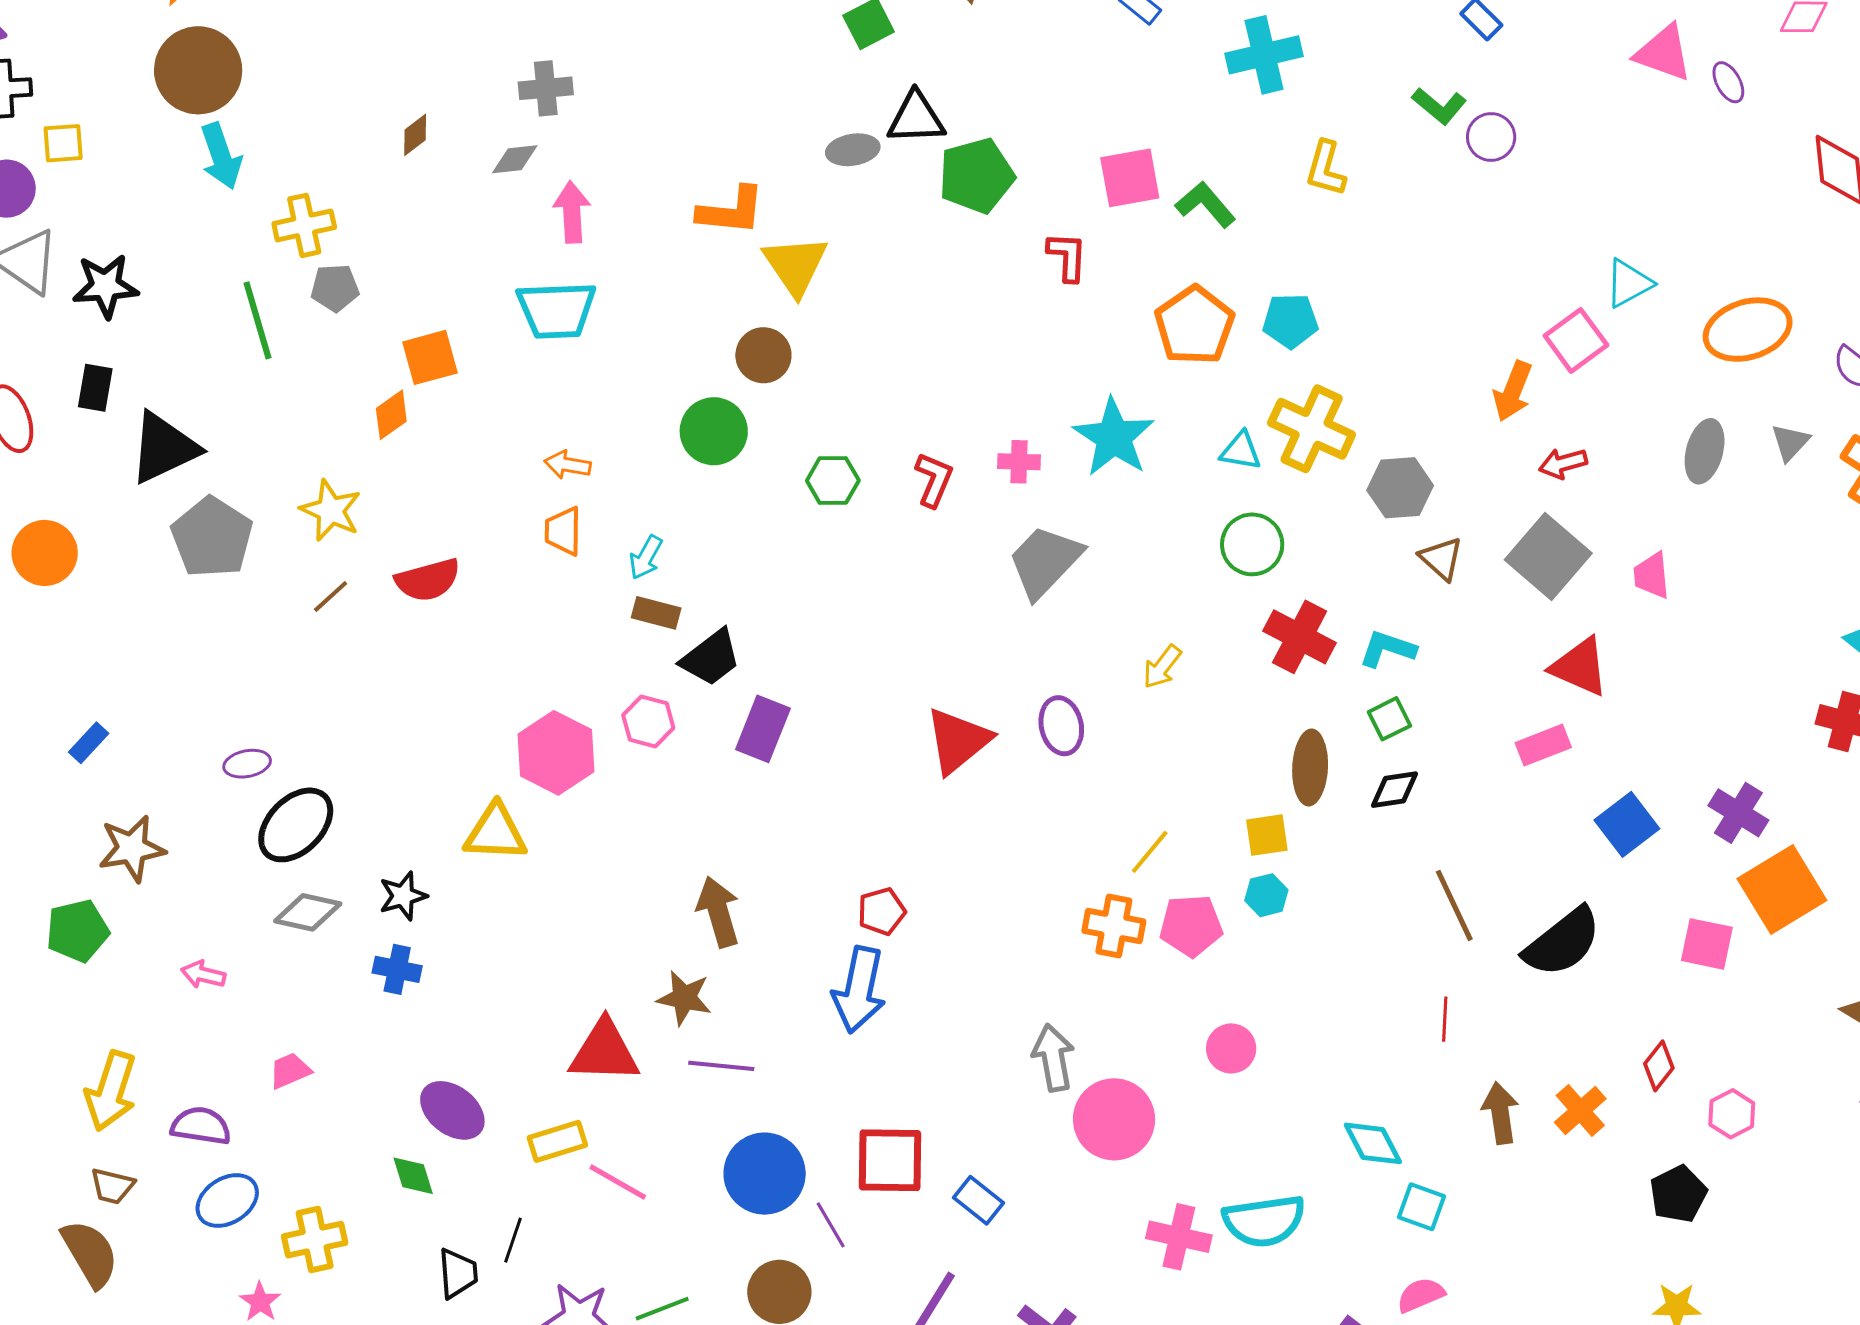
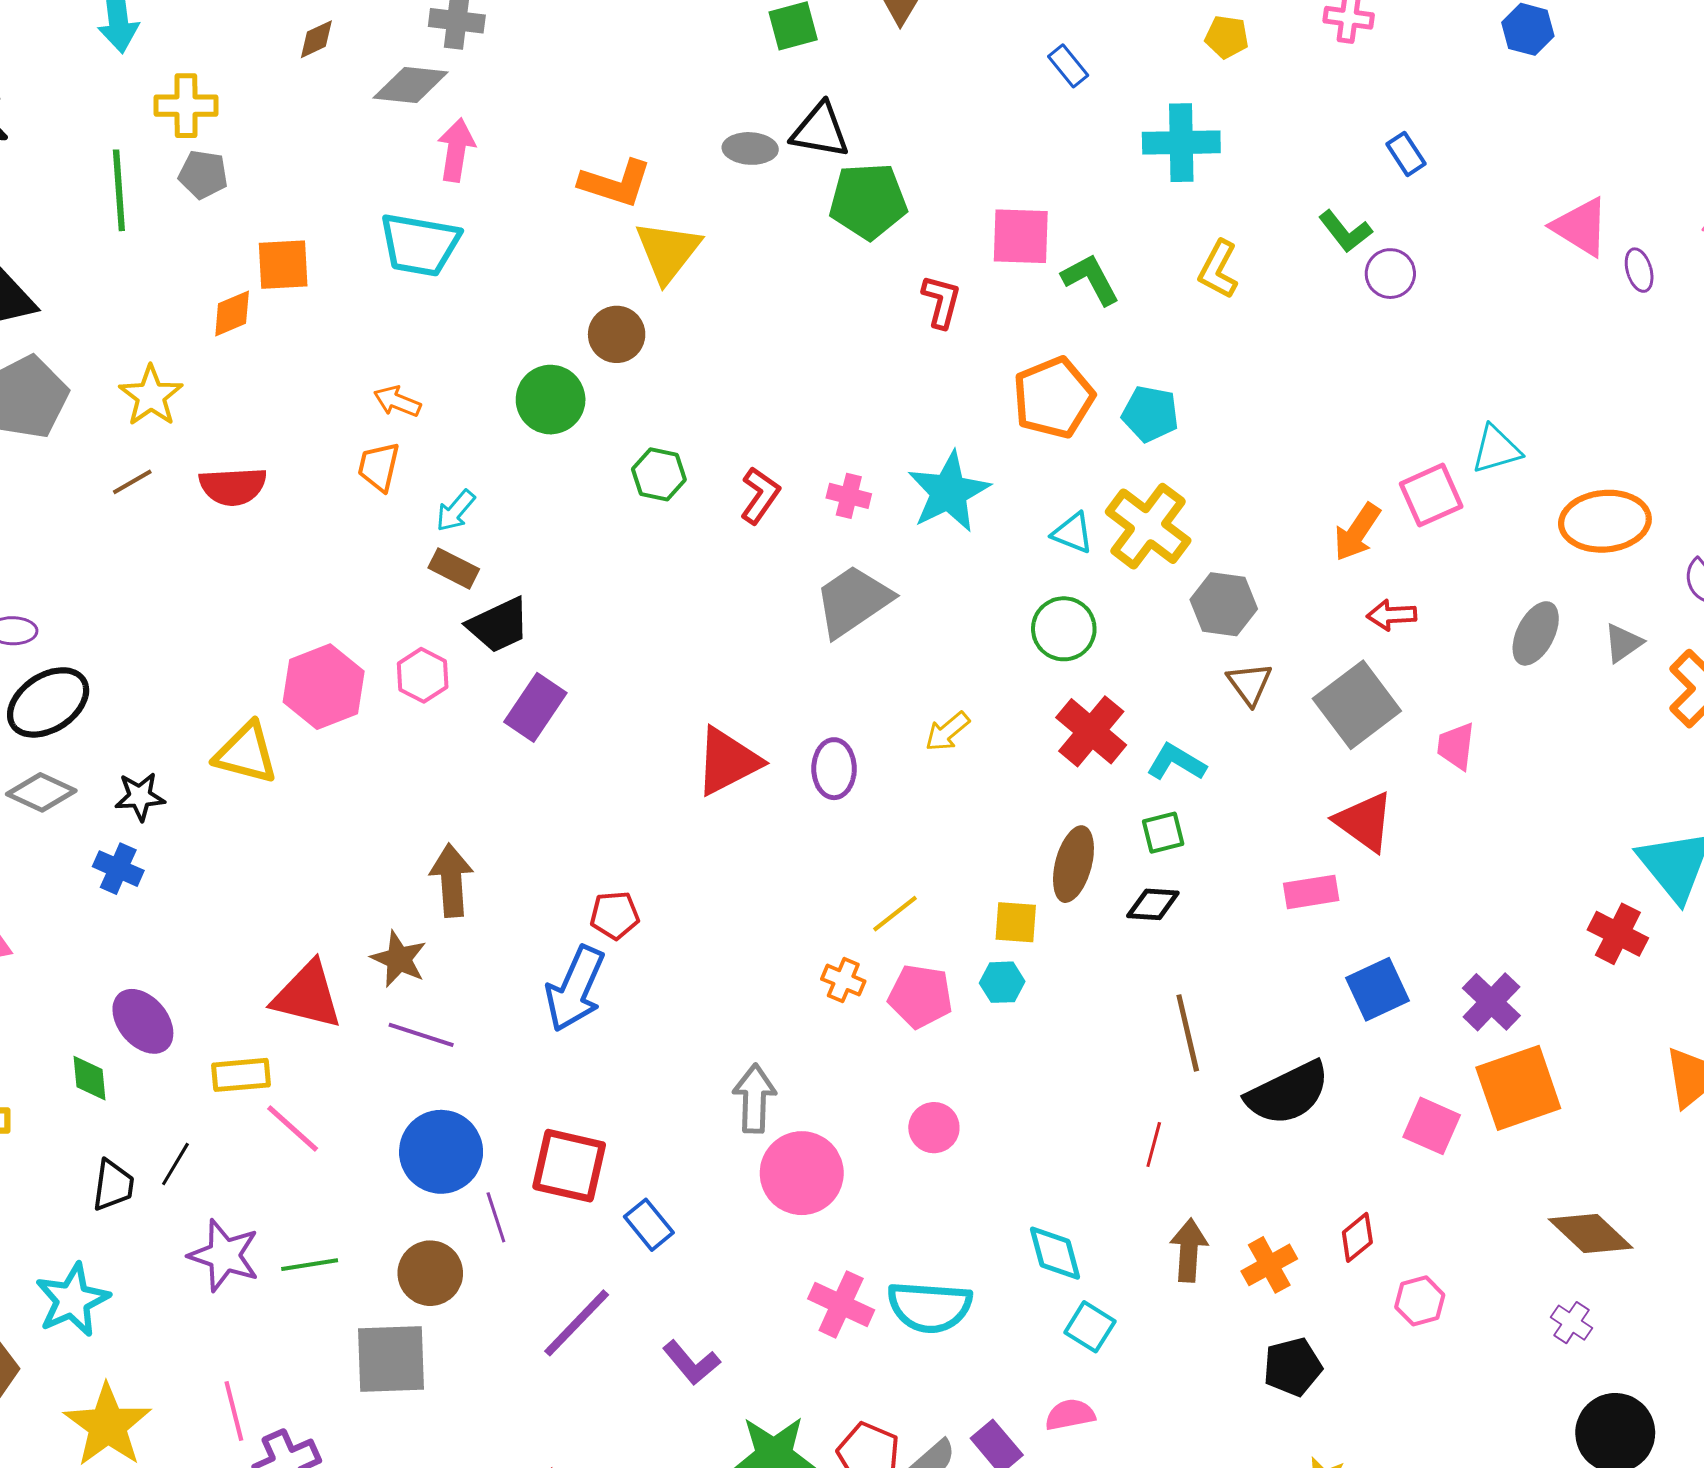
gray diamond: (515, 159) -> (411, 85), size x1.5
orange cross: (1114, 926) -> (843, 980), size x0.7
black pentagon: (1678, 1194) -> (1293, 1367), moved

